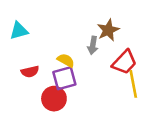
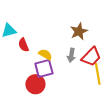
gray arrow: (93, 45) -> (71, 55), moved
red semicircle: (30, 72) -> (24, 45), moved, turned 80

